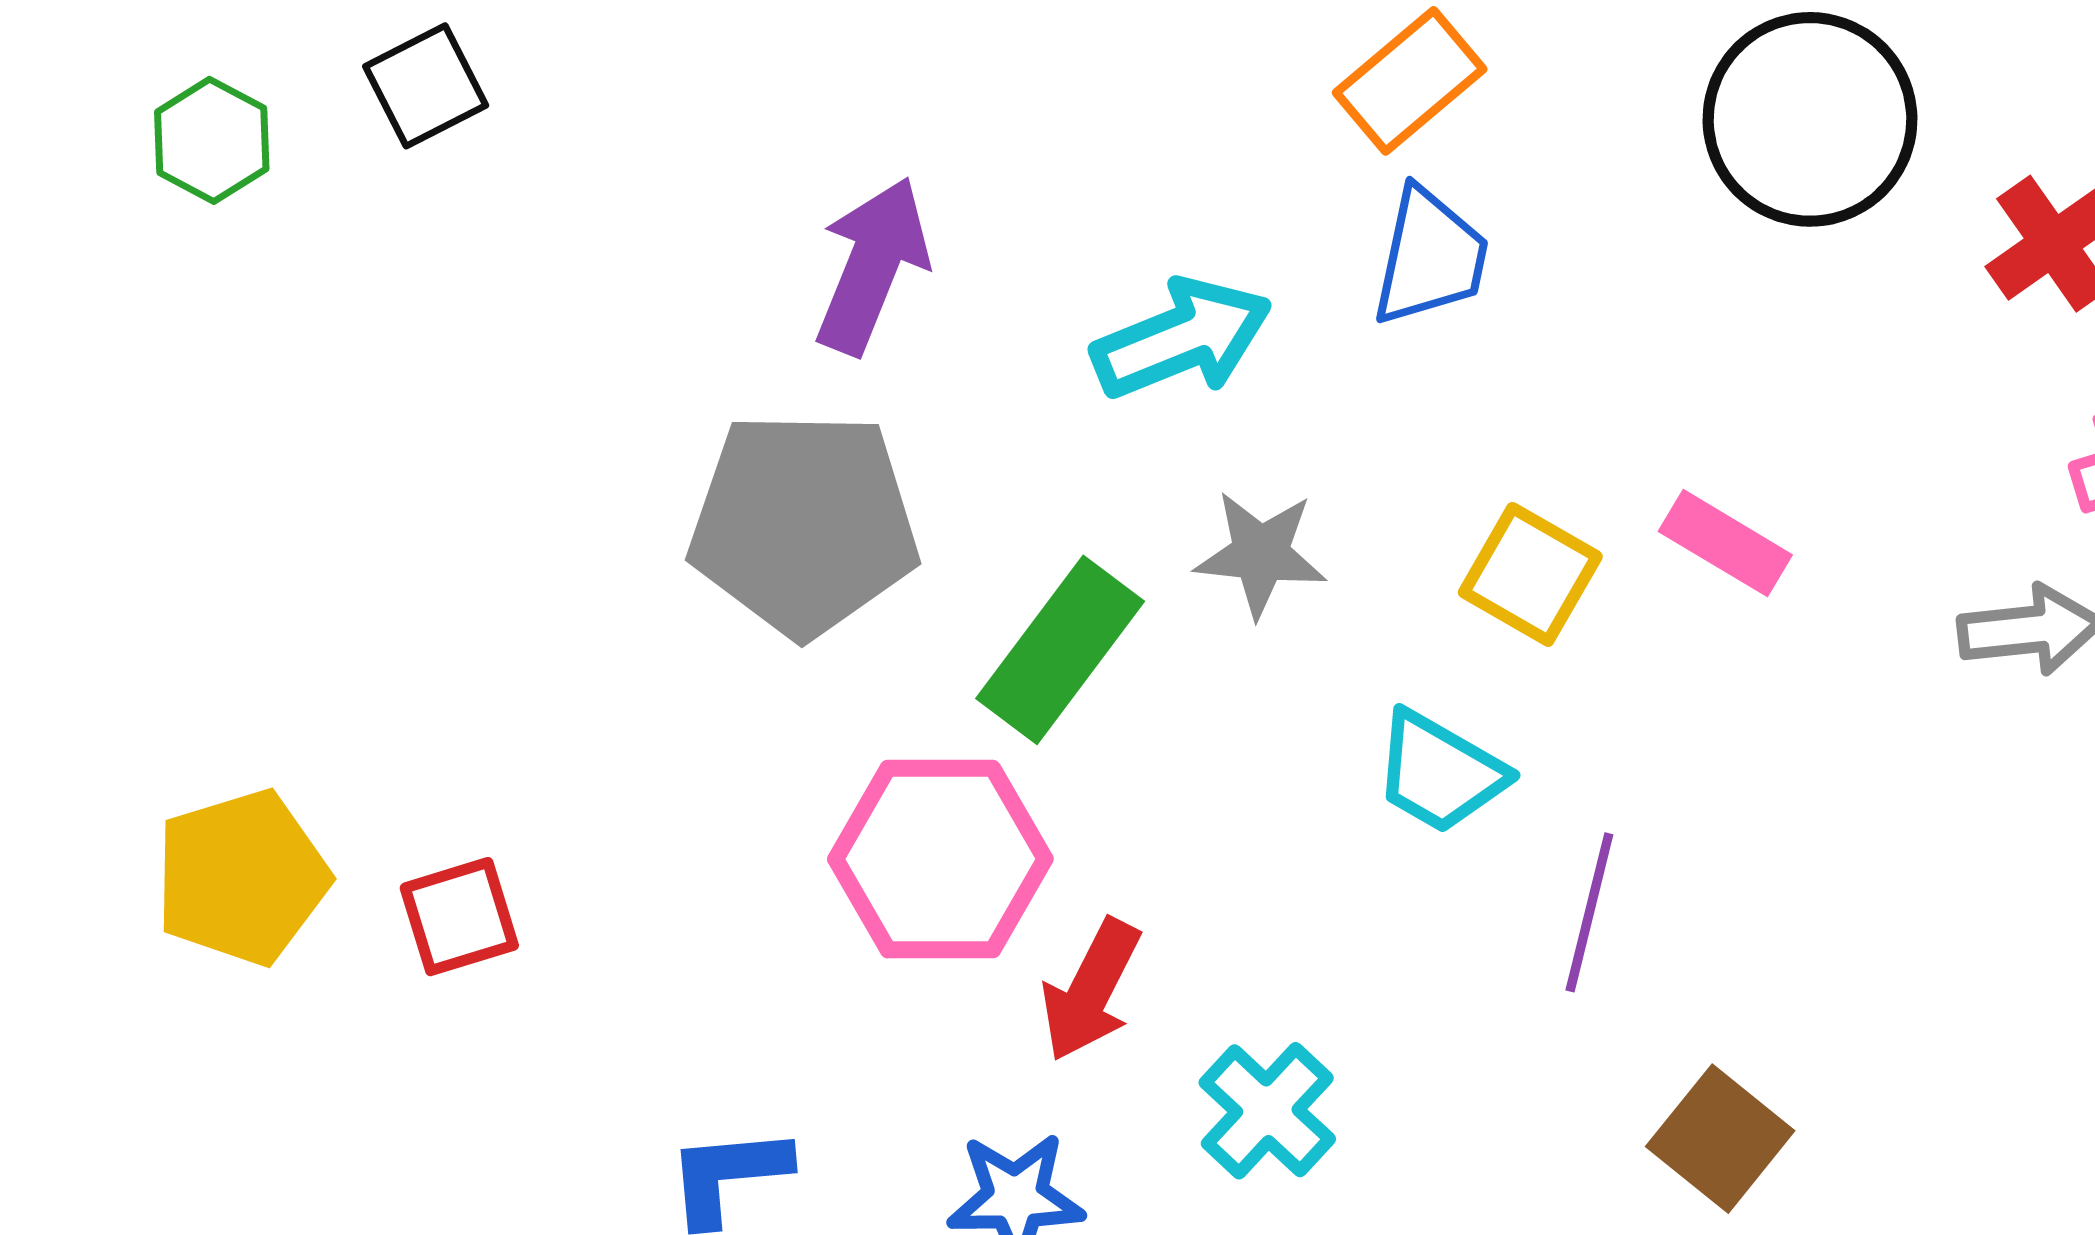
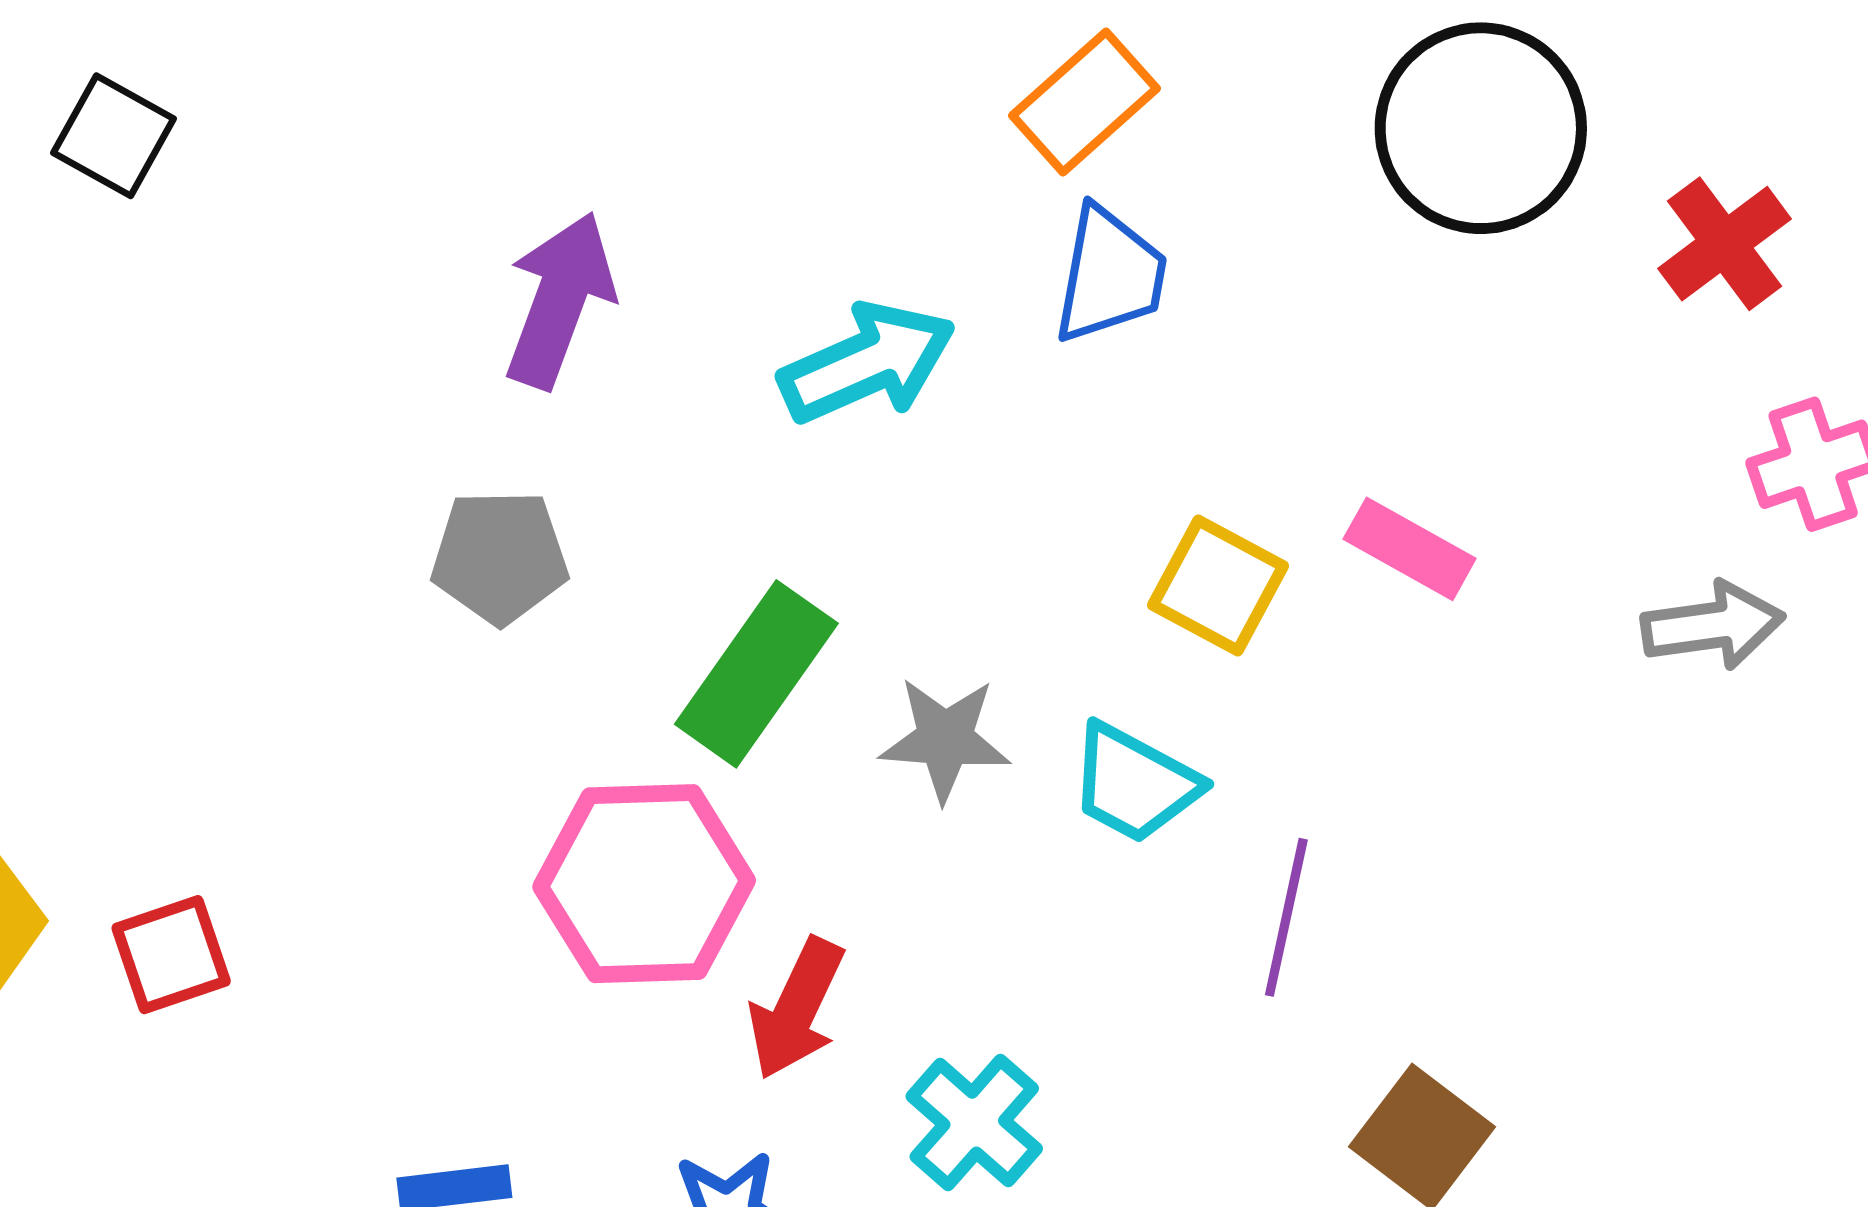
black square: (426, 86) -> (114, 136), turned -32
gray pentagon: (804, 524) -> (500, 557), size x0.6
gray star: (1261, 554) -> (945, 739), moved

